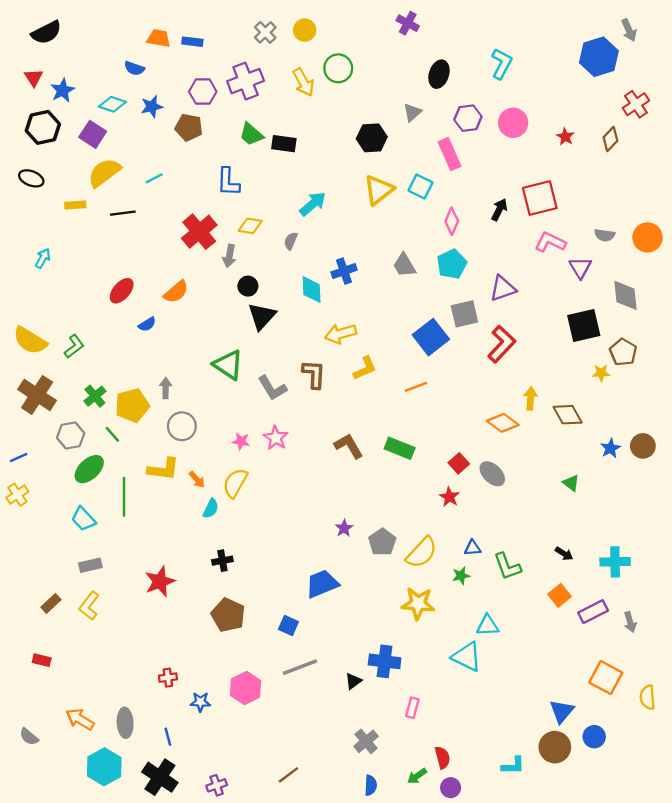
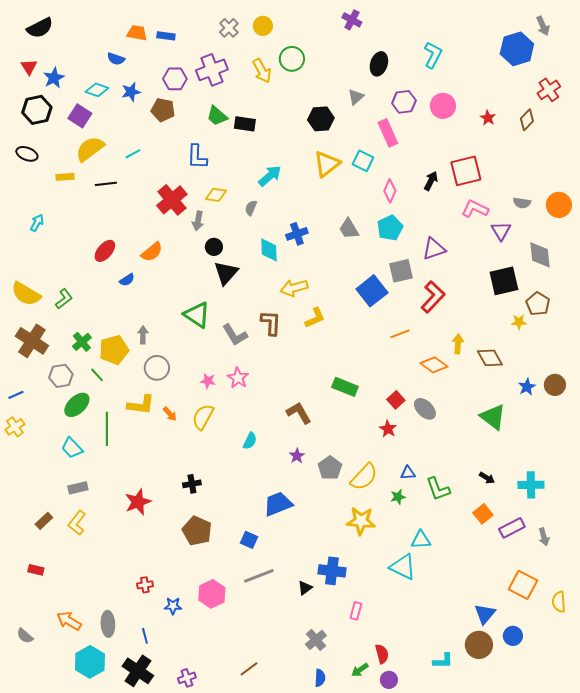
orange line: (416, 387) -> (400, 334), moved
brown L-shape: (349, 446) -> (299, 413), moved
green triangle: (571, 483) -> (493, 417), size x1.8
cyan semicircle: (211, 508) -> (250, 441), moved

